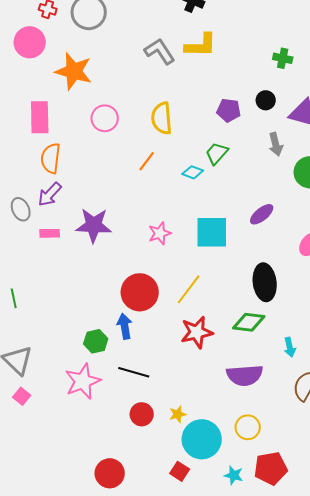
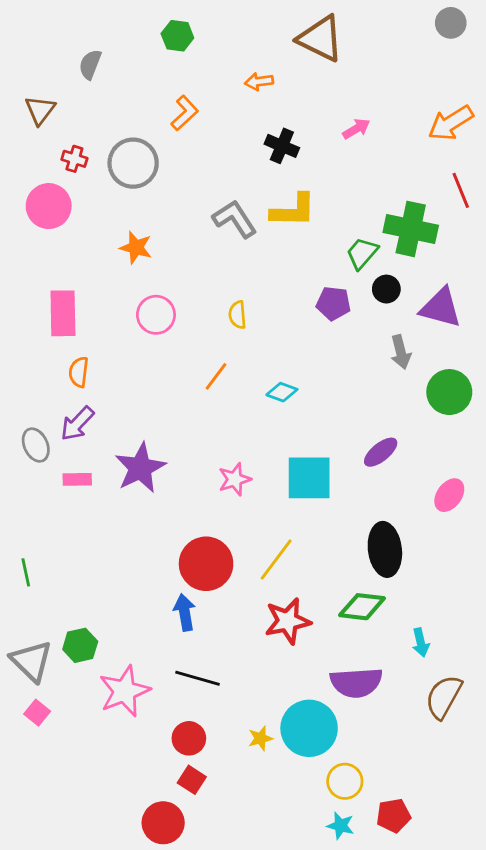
green cross: (283, 58) -> (411, 229), size x1.8
orange star: (74, 71) -> (136, 248), moved, size x0.6
yellow semicircle: (162, 118) -> (238, 315), size x0.6
green trapezoid: (217, 153) -> (362, 253), moved
orange semicircle: (51, 158) -> (79, 372), size x0.7
purple star: (94, 225) -> (140, 468), turned -30
green hexagon: (96, 341) -> (80, 645), moved
red circle: (142, 414) -> (189, 738), moved
yellow circle: (248, 427) -> (345, 781), moved
cyan circle: (202, 439) -> (309, 728), moved
red pentagon: (271, 468) -> (394, 816), size x0.7
red square: (180, 471) -> (192, 780), moved

